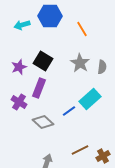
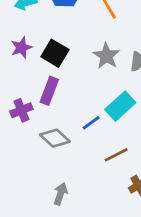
purple star: (19, 67) -> (21, 48), moved
purple cross: (19, 102) -> (21, 110), turned 35
brown line: (80, 150) -> (116, 155), moved

